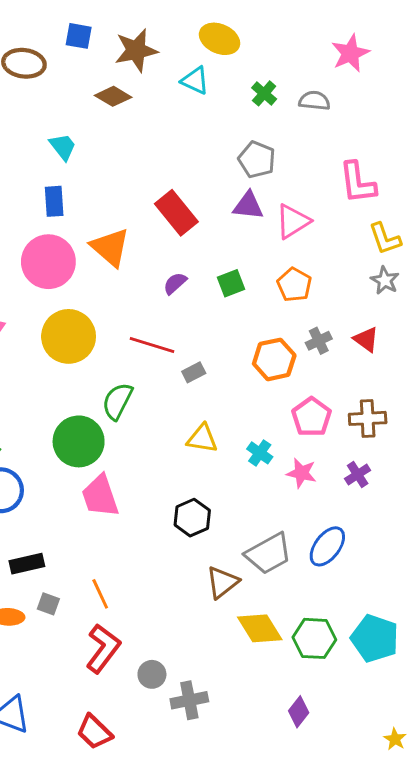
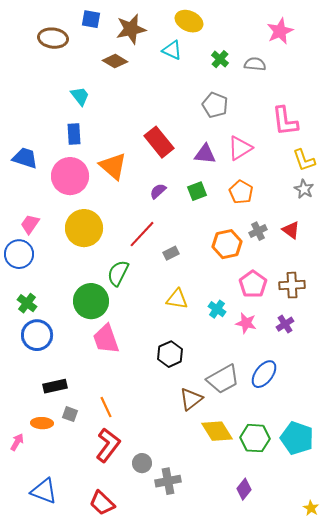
purple triangle: (248, 206) -> (205, 154), moved
red line: (152, 345) -> (142, 234), turned -64

